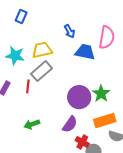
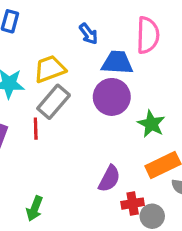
purple circle: (79, 97) -> (112, 97), moved
green arrow: (32, 124) -> (35, 209), moved, turned -42
red cross: (82, 142) -> (133, 204), turned -32

